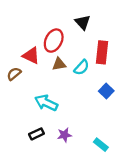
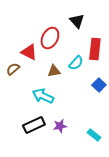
brown triangle: (59, 64) -> (54, 71), moved
black rectangle: (36, 134) -> (34, 125), size x1.5

